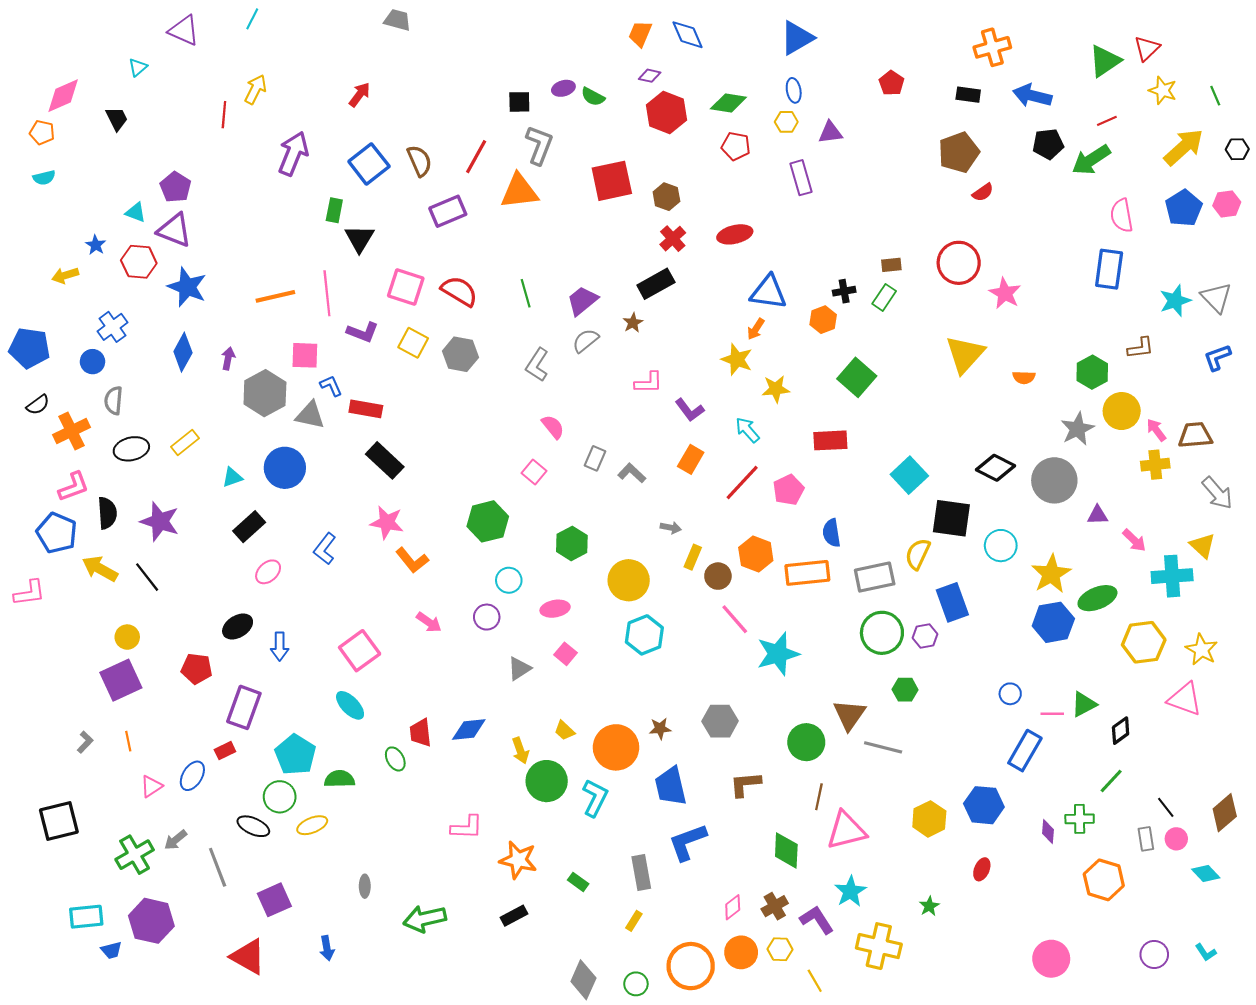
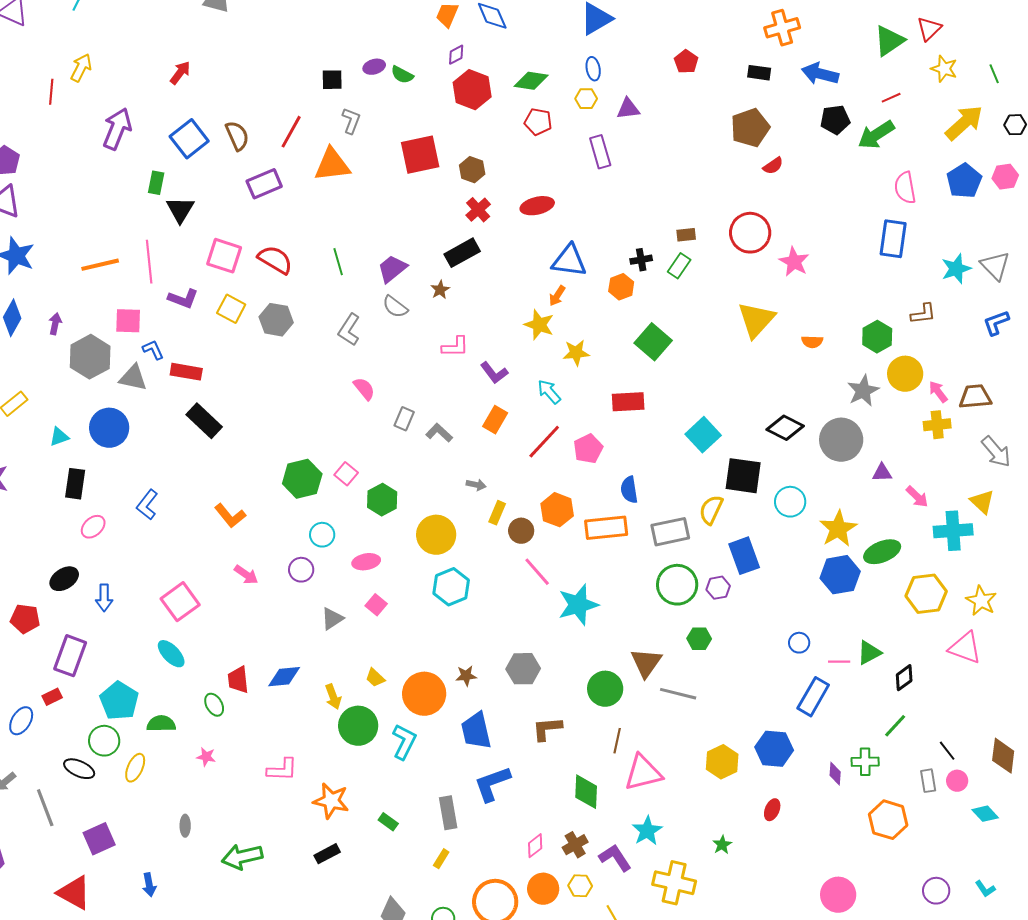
purple diamond: (650, 76) -> (456, 55), turned -40
gray L-shape: (539, 145) -> (351, 121), size x0.7
gray semicircle: (586, 341) -> (395, 307), turned -104
pink square: (534, 472) -> (346, 474), moved
pink star: (387, 522) -> (206, 757), moved, size x0.6
black rectangle: (249, 527) -> (75, 484), turned -40
brown diamond: (1225, 813) -> (1003, 756), turned -42
yellow ellipse: (312, 825) -> (135, 768), turned -44

